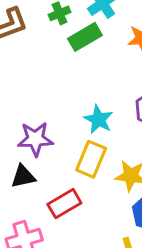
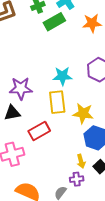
cyan star: (98, 119) -> (62, 76), turned -30
yellow rectangle: (91, 159) -> (57, 102), turned -30

